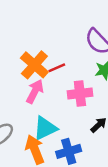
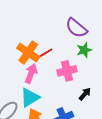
cyan triangle: (45, 128) -> (30, 98), moved

